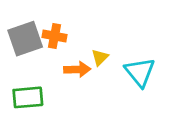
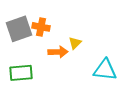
cyan triangle: (140, 72) -> (105, 70), moved, turned -45

